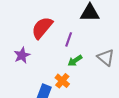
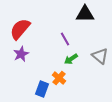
red semicircle: (42, 28) -> (20, 29), moved
purple line: (69, 39) -> (65, 39), turned -48

